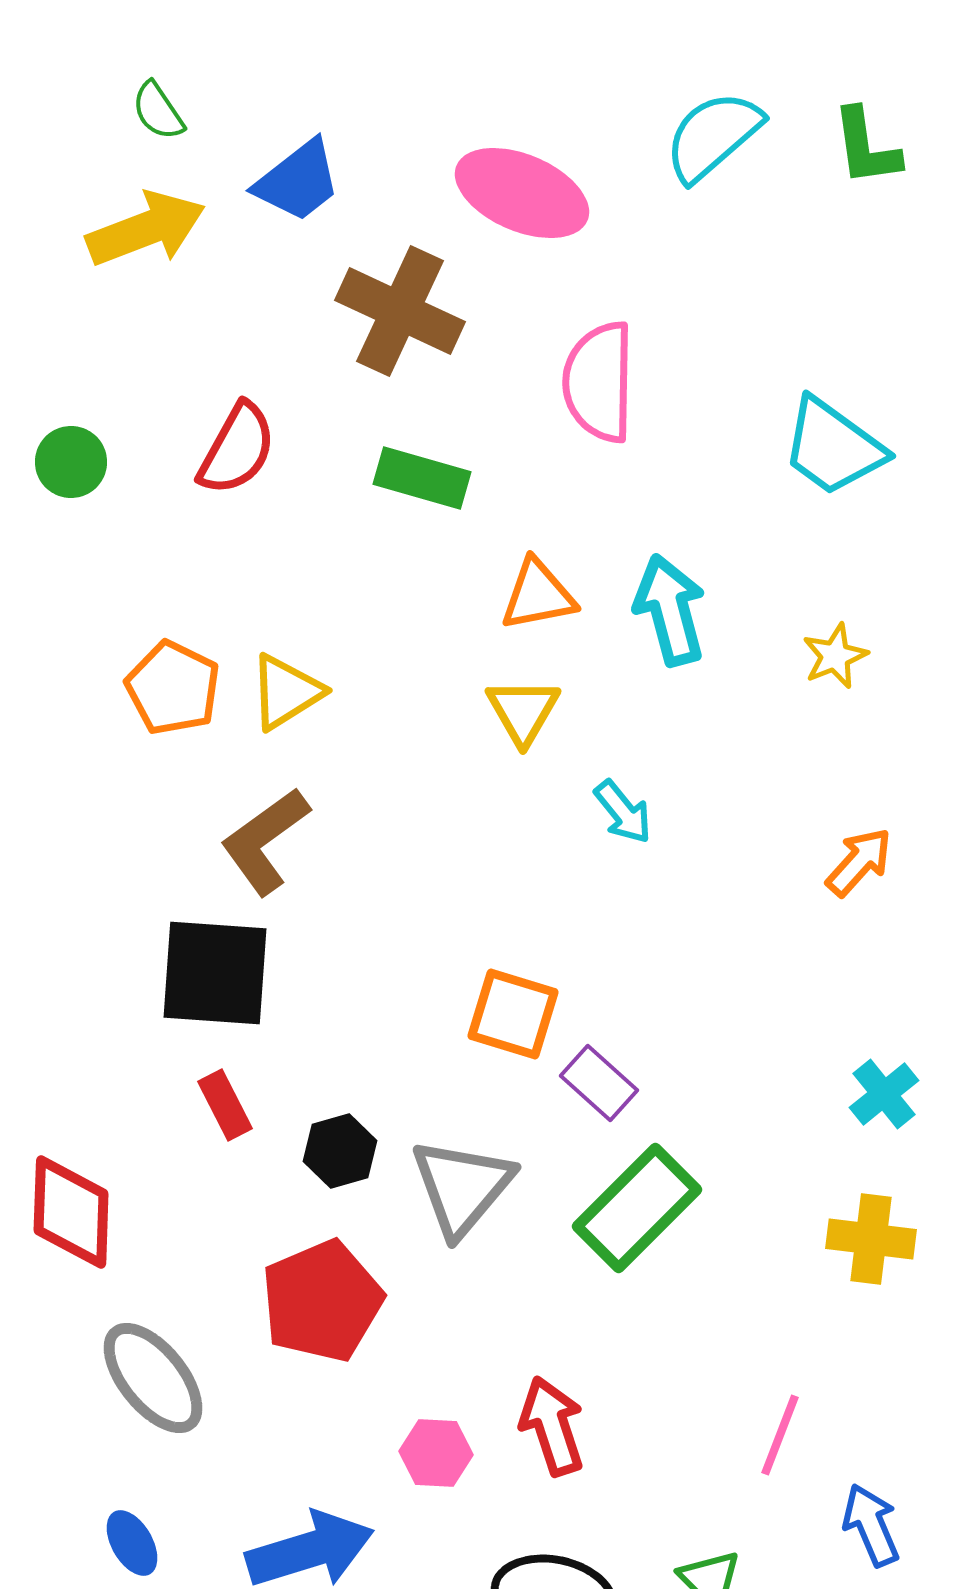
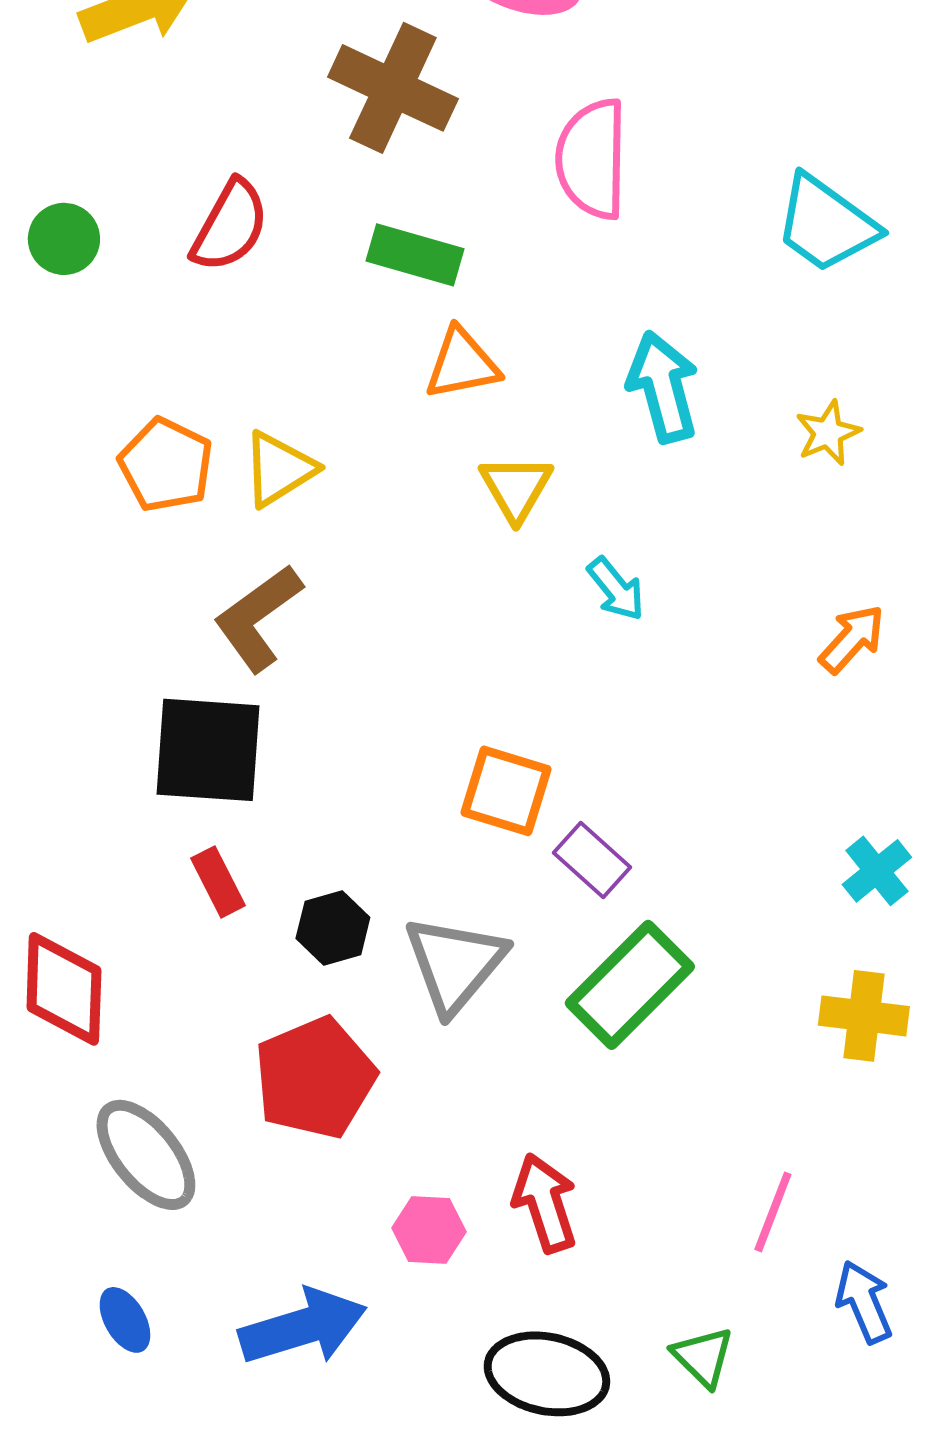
orange triangle: (538, 595) -> (462, 364), moved

